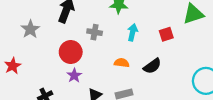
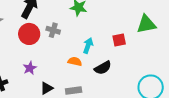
cyan arrow: (132, 32) -> (88, 46), moved
red circle: (71, 52) -> (29, 34), moved

